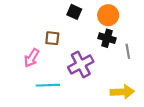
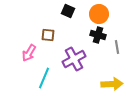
cyan line: (48, 85) -> (44, 78), turned -65

